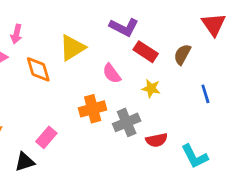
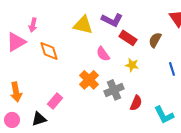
yellow triangle: (72, 48) -> (83, 25), moved, turned 45
orange cross: (93, 109) -> (89, 80), turned -30
red semicircle: (157, 140) -> (136, 103), turned -56

